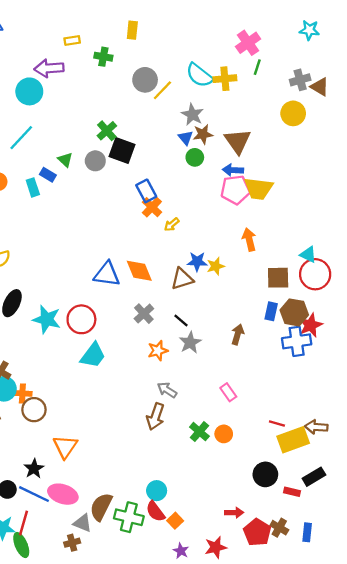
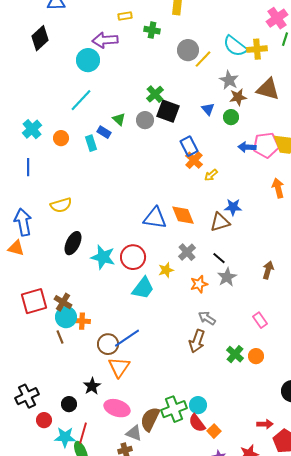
blue triangle: (186, 138) -> (208, 109), moved
brown triangle: (238, 141) -> (268, 89), moved, turned -40
blue arrow: (233, 170) -> (247, 147), moved
yellow star: (216, 266) -> (166, 270), moved
brown circle: (34, 410) -> (108, 344), moved
blue line: (34, 494) -> (127, 338), moved, turned -60
green cross: (129, 517) -> (174, 409), moved, turned -35

